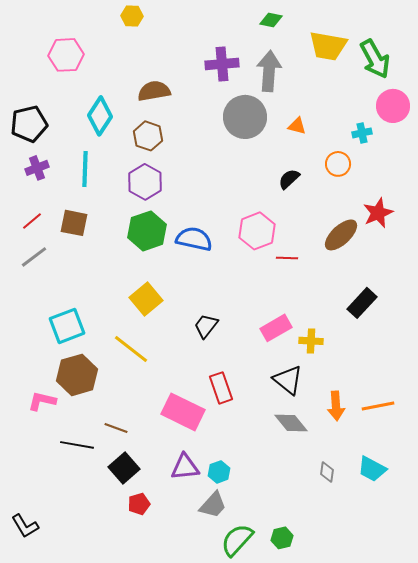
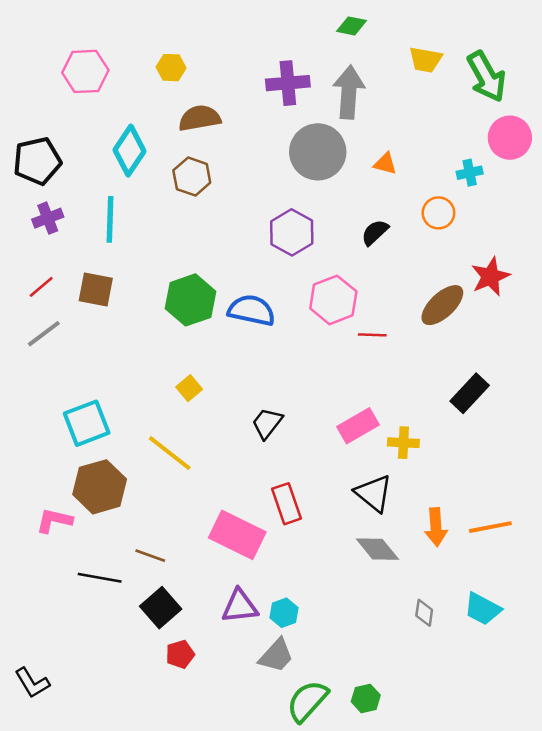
yellow hexagon: (132, 16) -> (171, 68), moved
yellow trapezoid: (328, 46) -> (425, 60), size x0.7
purple hexagon: (145, 182) -> (292, 232), moved
yellow square: (146, 299) -> (189, 388), size x0.6

